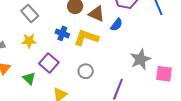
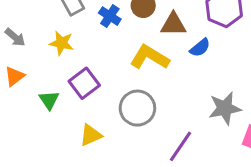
brown triangle: (97, 14) -> (173, 24), turned -36
blue cross: (62, 33) -> (110, 16), moved
gray circle: (86, 71) -> (137, 108), size x1.5

